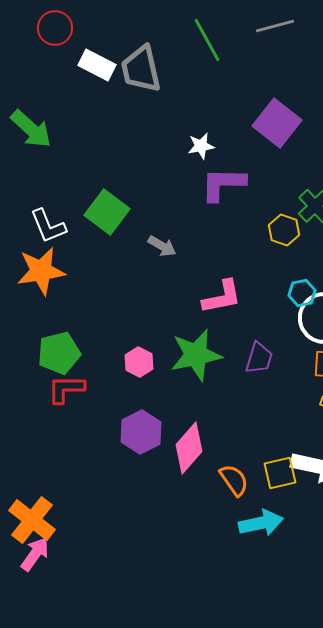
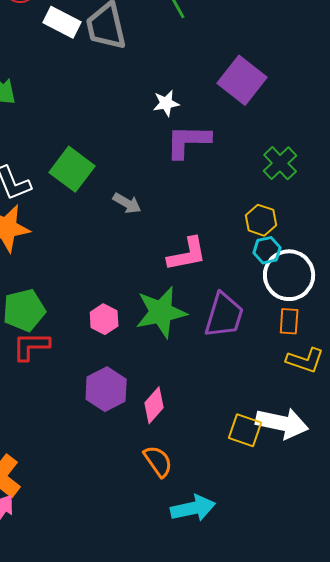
yellow hexagon: (284, 230) -> (261, 220), moved
purple trapezoid: (259, 358) -> (224, 315), size x1.4
pink diamond: (189, 448) -> (154, 405), size x0.7
yellow square: (280, 473) -> (245, 430), turned 32
orange semicircle: (234, 480) -> (158, 461), moved
cyan arrow: (261, 523) -> (193, 508), moved

